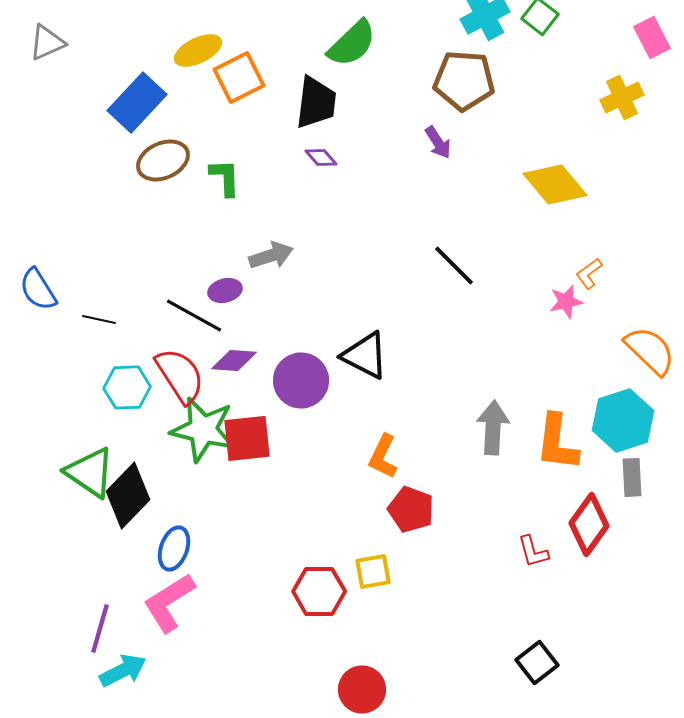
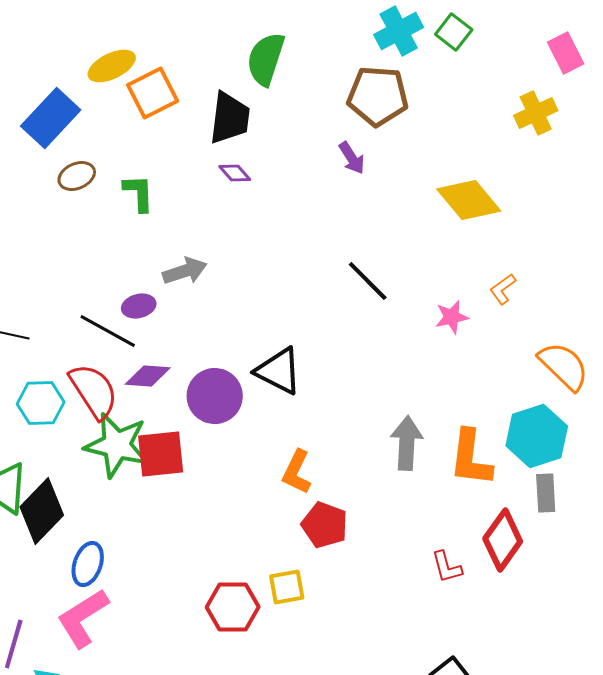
green semicircle: (352, 43) -> (266, 59), turned 152
brown ellipse: (163, 160) -> (77, 176), size x0.7
pink star: (566, 301) -> (452, 317), moved

